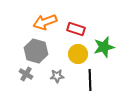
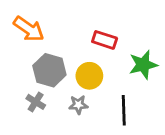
orange arrow: (45, 22) -> (29, 29), moved, turned -125
yellow circle: (78, 54) -> (89, 76), moved

